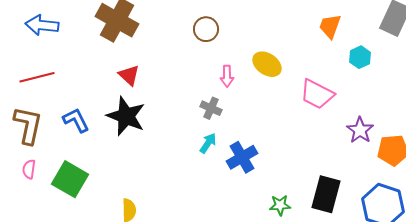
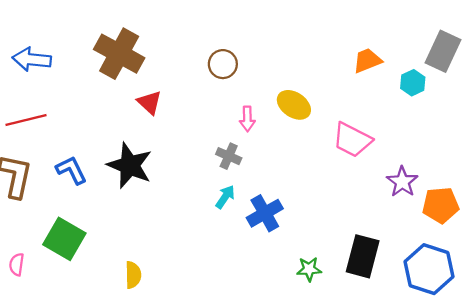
orange trapezoid: (330, 26) -> (367, 61), turned 48
cyan hexagon: (360, 57) -> (413, 83), moved
red triangle: (129, 75) -> (149, 103), moved
pink semicircle: (29, 169) -> (17, 264), moved

